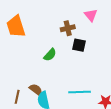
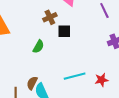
brown semicircle: (36, 90) -> (32, 83), turned -88

